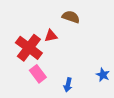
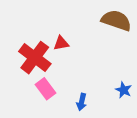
brown semicircle: (71, 17) -> (116, 20), moved, size x1.4

